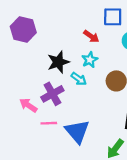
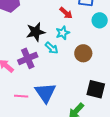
pink line: (49, 123) -> (21, 96), moved

